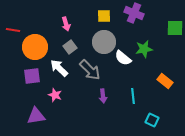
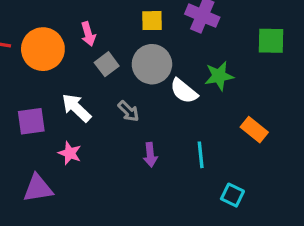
orange circle: (35, 47) -> (43, 49), moved
gray square: (70, 47) -> (107, 64), moved
gray arrow: (90, 70) -> (128, 111), size x0.6

